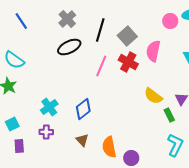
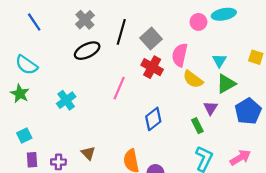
pink line: (101, 66) -> (119, 88), moved
yellow semicircle: (153, 96) -> (193, 79), moved
cyan cross: (49, 107) -> (66, 100), moved
blue diamond: (83, 109) -> (153, 119), moved
purple cross: (46, 132) -> (58, 162), moved
brown triangle: (82, 140) -> (88, 153), moved

